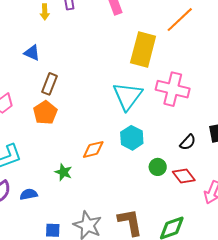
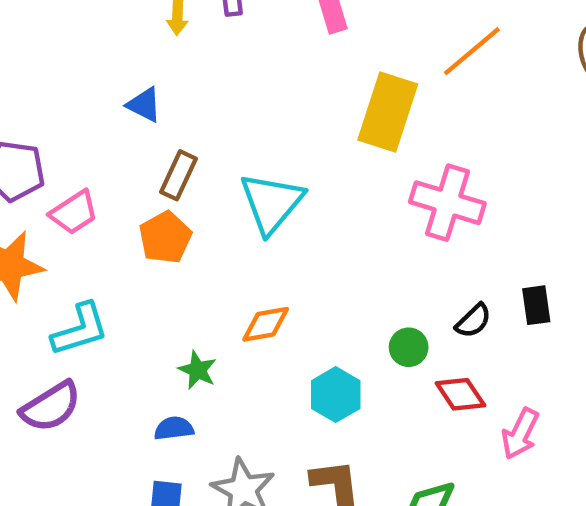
cyan triangle: (128, 96) -> (272, 203), moved
cyan hexagon: (132, 138) -> (336, 395), moved
green circle: (158, 167) -> (409, 347), moved
blue semicircle: (29, 194) -> (174, 428), moved

